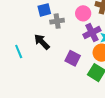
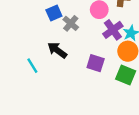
gray cross: (57, 21) -> (71, 23), turned -32

